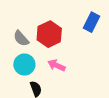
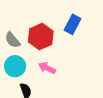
blue rectangle: (91, 22) -> (72, 24), moved

